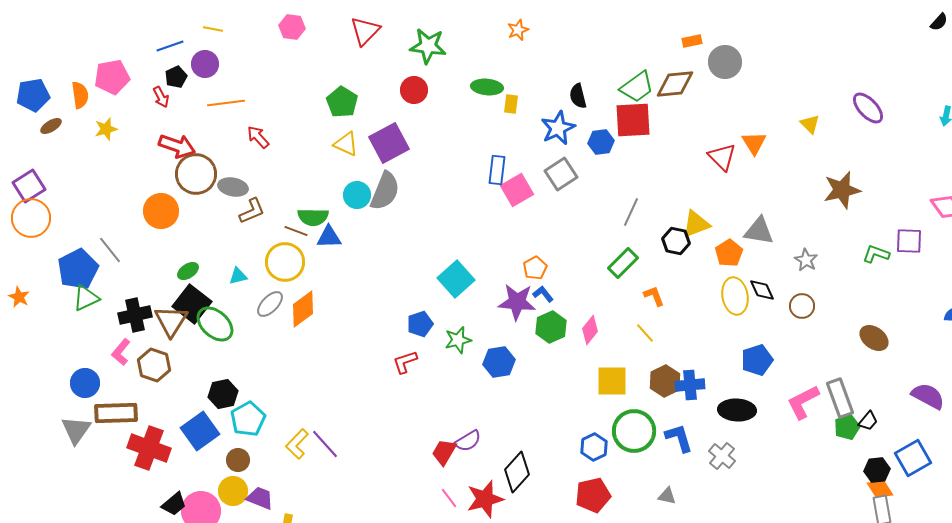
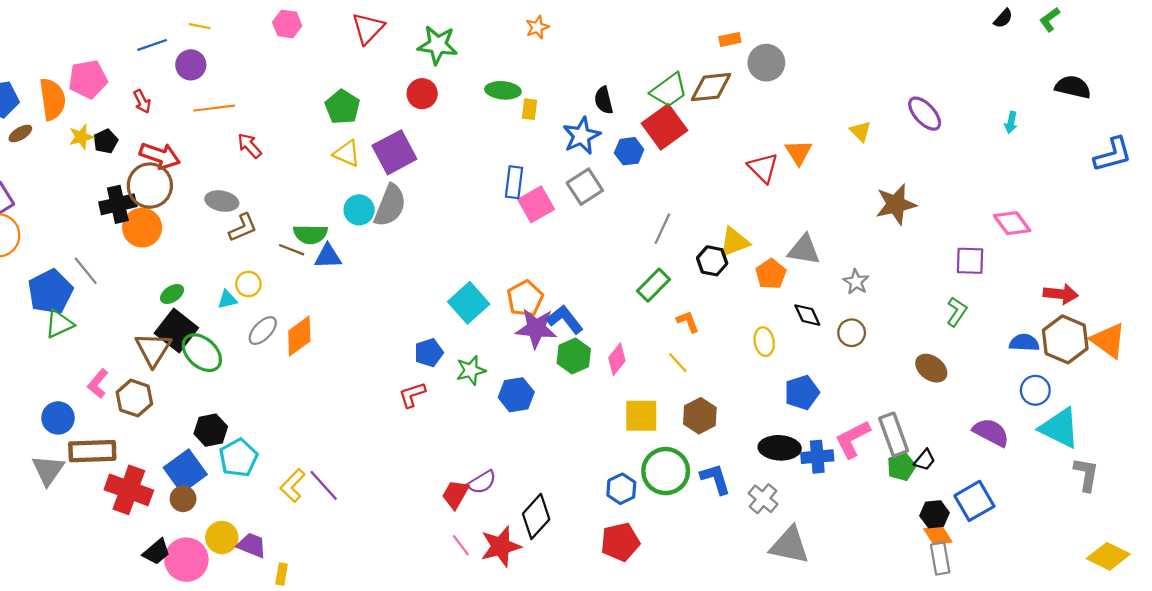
black pentagon: (176, 77) -> (106, 141), moved
orange semicircle: (80, 95) -> (52, 99), size x1.4
red square: (633, 120) -> (665, 127), turned -33
brown circle: (196, 174) -> (150, 186), moved
green L-shape: (876, 254) -> (957, 312), moved, turned 104
yellow circle: (285, 262) -> (248, 284), moved, size x0.6
orange pentagon: (535, 268) -> (525, 298), moved, size x1.4
blue L-shape: (543, 294) -> (565, 319), size x1.6
yellow ellipse: (735, 296) -> (764, 342), moved, size x0.7
black cross: (135, 315) -> (118, 204), moved
blue cross: (690, 385) -> (817, 457), moved
brown circle: (238, 460) -> (183, 499), moved
gray triangle: (667, 496) -> (790, 545), moved, size x2.0

